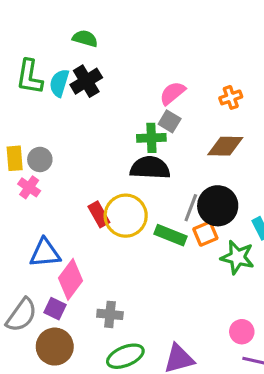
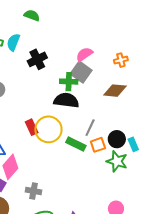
black cross: (86, 81) -> (37, 59), moved
gray square: (170, 121) -> (81, 72), size x1.5
black circle: (218, 206) -> (117, 139), moved, size x0.7

